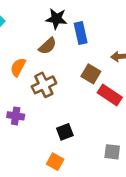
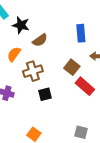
black star: (56, 19) -> (21, 25), moved
blue rectangle: (81, 33) -> (81, 33), moved
black square: (65, 132) -> (45, 94), moved

